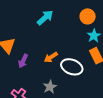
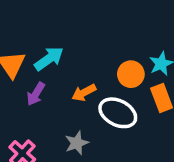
orange circle: (88, 16) -> (131, 74), moved
cyan arrow: (45, 18) -> (49, 59), moved

